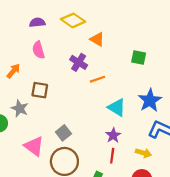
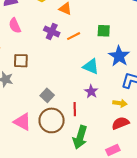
green square: (139, 58) -> (104, 31), moved
orange line: (97, 79) -> (74, 36), moved
pink triangle: (34, 146) -> (22, 122), moved
red line: (112, 156) -> (75, 109), moved

